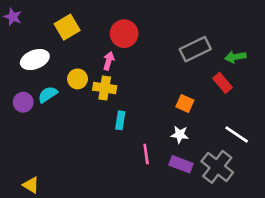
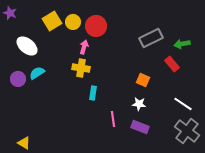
white ellipse: (35, 60) -> (27, 46), turned 60
yellow circle: (78, 79) -> (73, 22), moved
gray cross: (217, 167) -> (187, 131), moved

